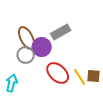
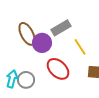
gray circle: (26, 55) -> (26, 80), moved
yellow line: (80, 77) -> (80, 47), moved

